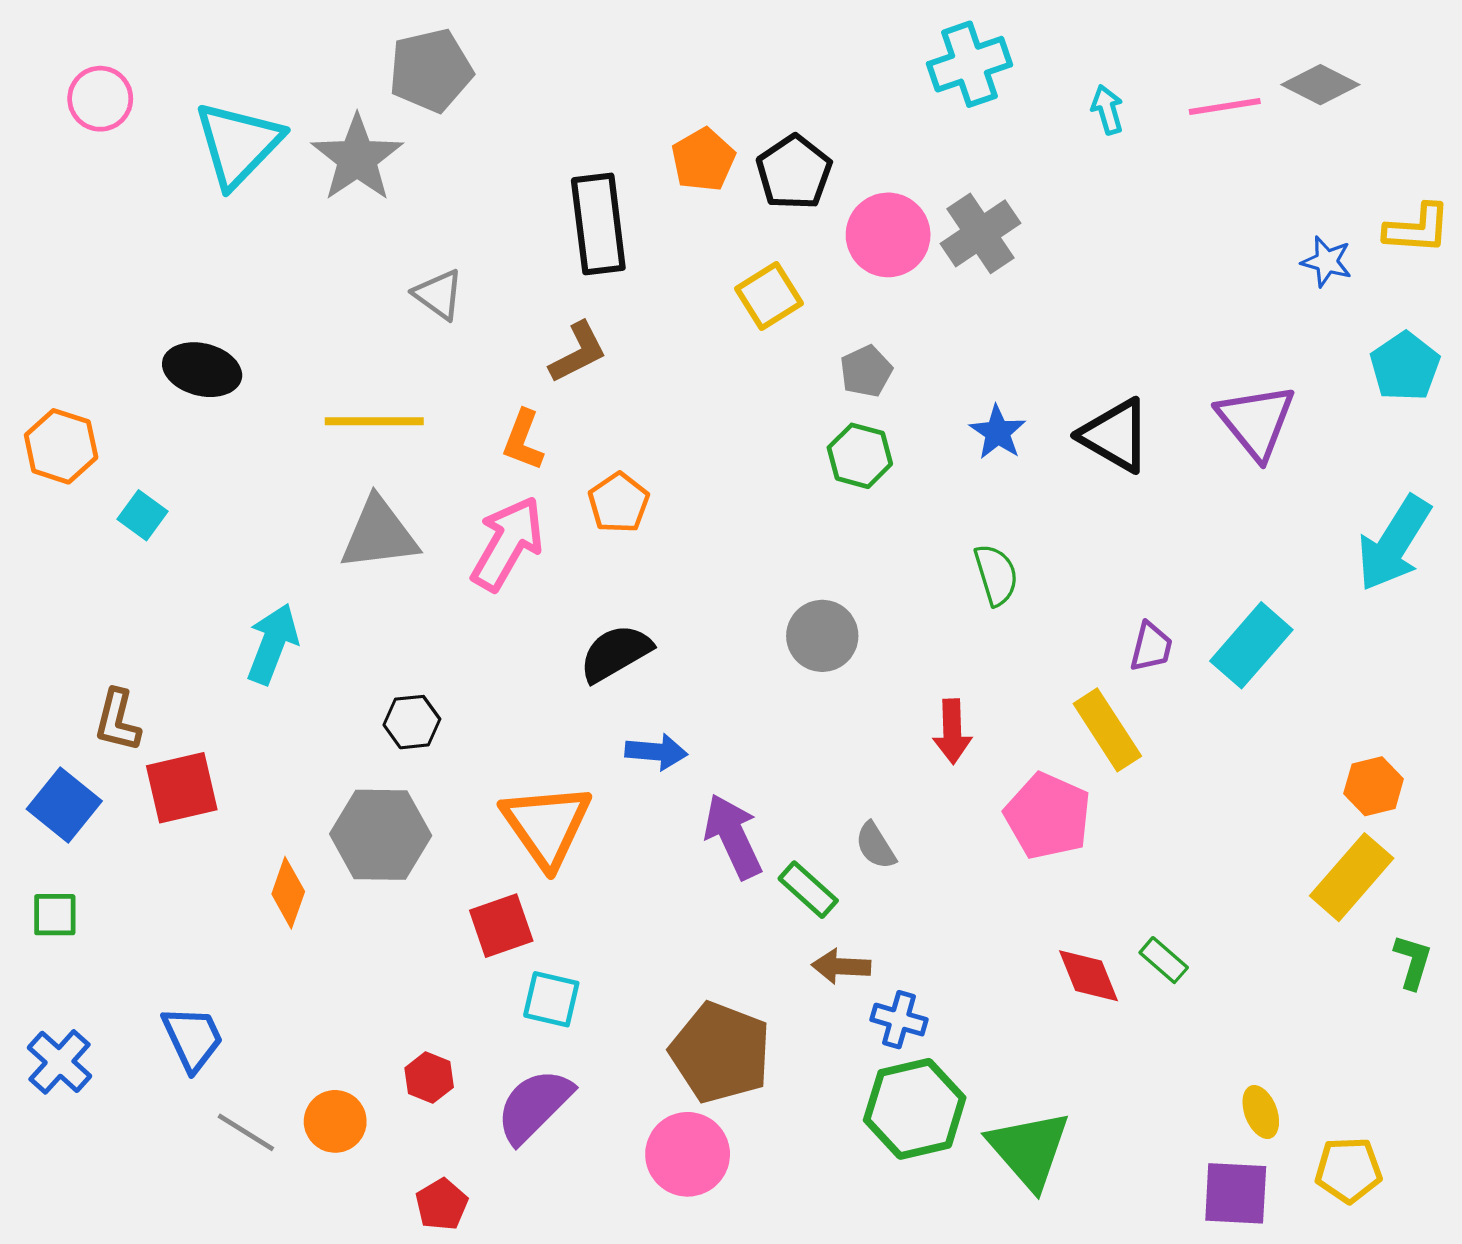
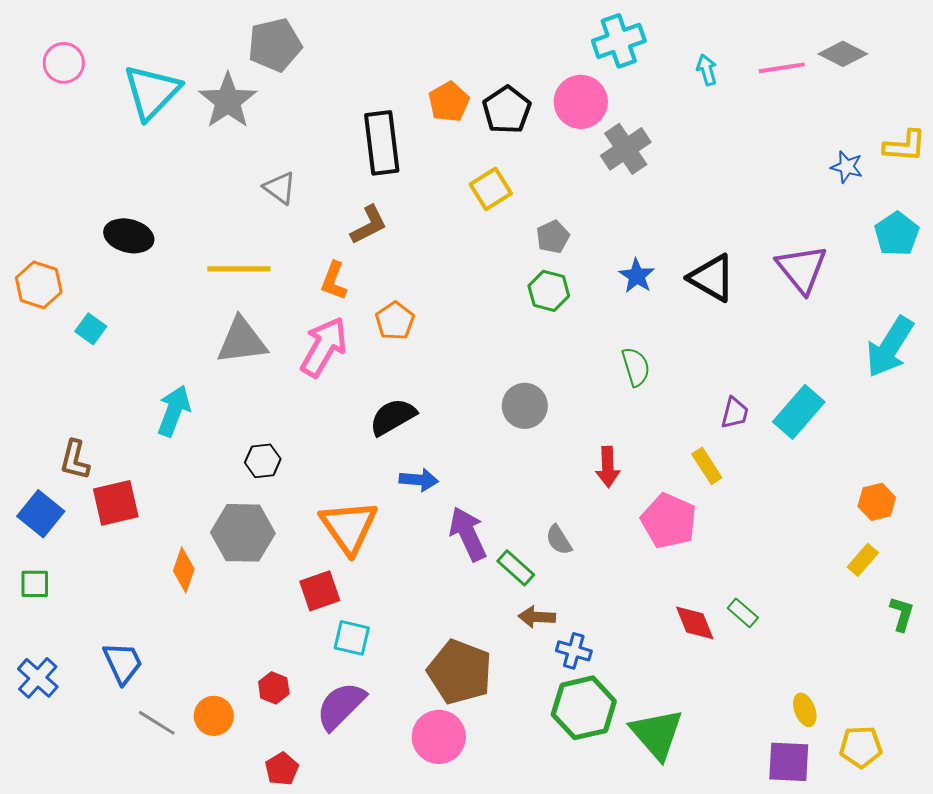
pink circle: (888, 235) -> (581, 102), moved
yellow rectangle: (1107, 730) -> (707, 466), size x0.7
yellow rectangle: (1352, 877) -> (863, 560), size x0.6

